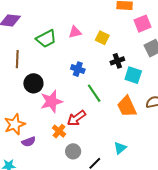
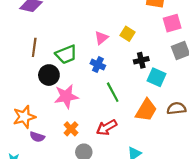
pink triangle: (75, 32) -> (101, 38), moved, turned -32
green trapezoid: (46, 39) -> (66, 54), moved
orange trapezoid: (127, 107) -> (146, 110), turned -130
red arrow: (76, 118) -> (107, 127), moved
purple semicircle: (29, 142) -> (37, 137), turned 32

